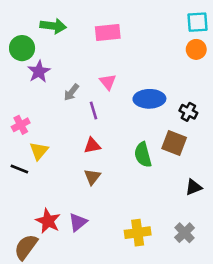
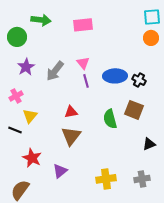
purple star: (39, 71) -> (26, 67), moved
gray arrow: (71, 92) -> (55, 71), size x1.5
purple line: (94, 110) -> (86, 81), moved
black cross: (188, 112) -> (139, 80), moved
brown triangle: (92, 177) -> (71, 136), size x1.5
red star: (48, 221) -> (32, 158), moved
gray cross: (184, 233) -> (142, 179), turned 35

